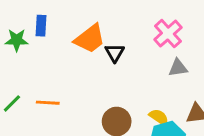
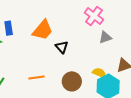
black triangle: (115, 53) -> (62, 47), moved
orange line: (48, 103) -> (37, 78), moved

